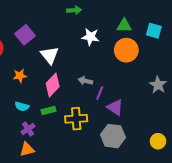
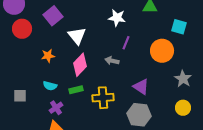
cyan square: (154, 31) -> (179, 27), moved
orange circle: (126, 50) -> (162, 51), moved
gray star: (158, 85) -> (183, 79), moved
purple line: (100, 93) -> (126, 43), moved
yellow circle: (158, 141) -> (183, 108), moved

